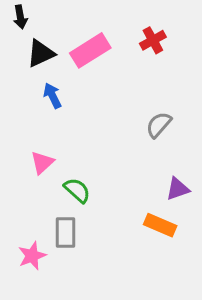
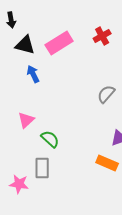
black triangle: (41, 53) -> (25, 45), turned 40
pink star: (32, 256) -> (19, 184), turned 30

